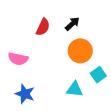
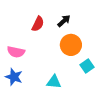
cyan triangle: (75, 89) -> (54, 82), moved
blue star: (25, 94) -> (14, 77), moved

